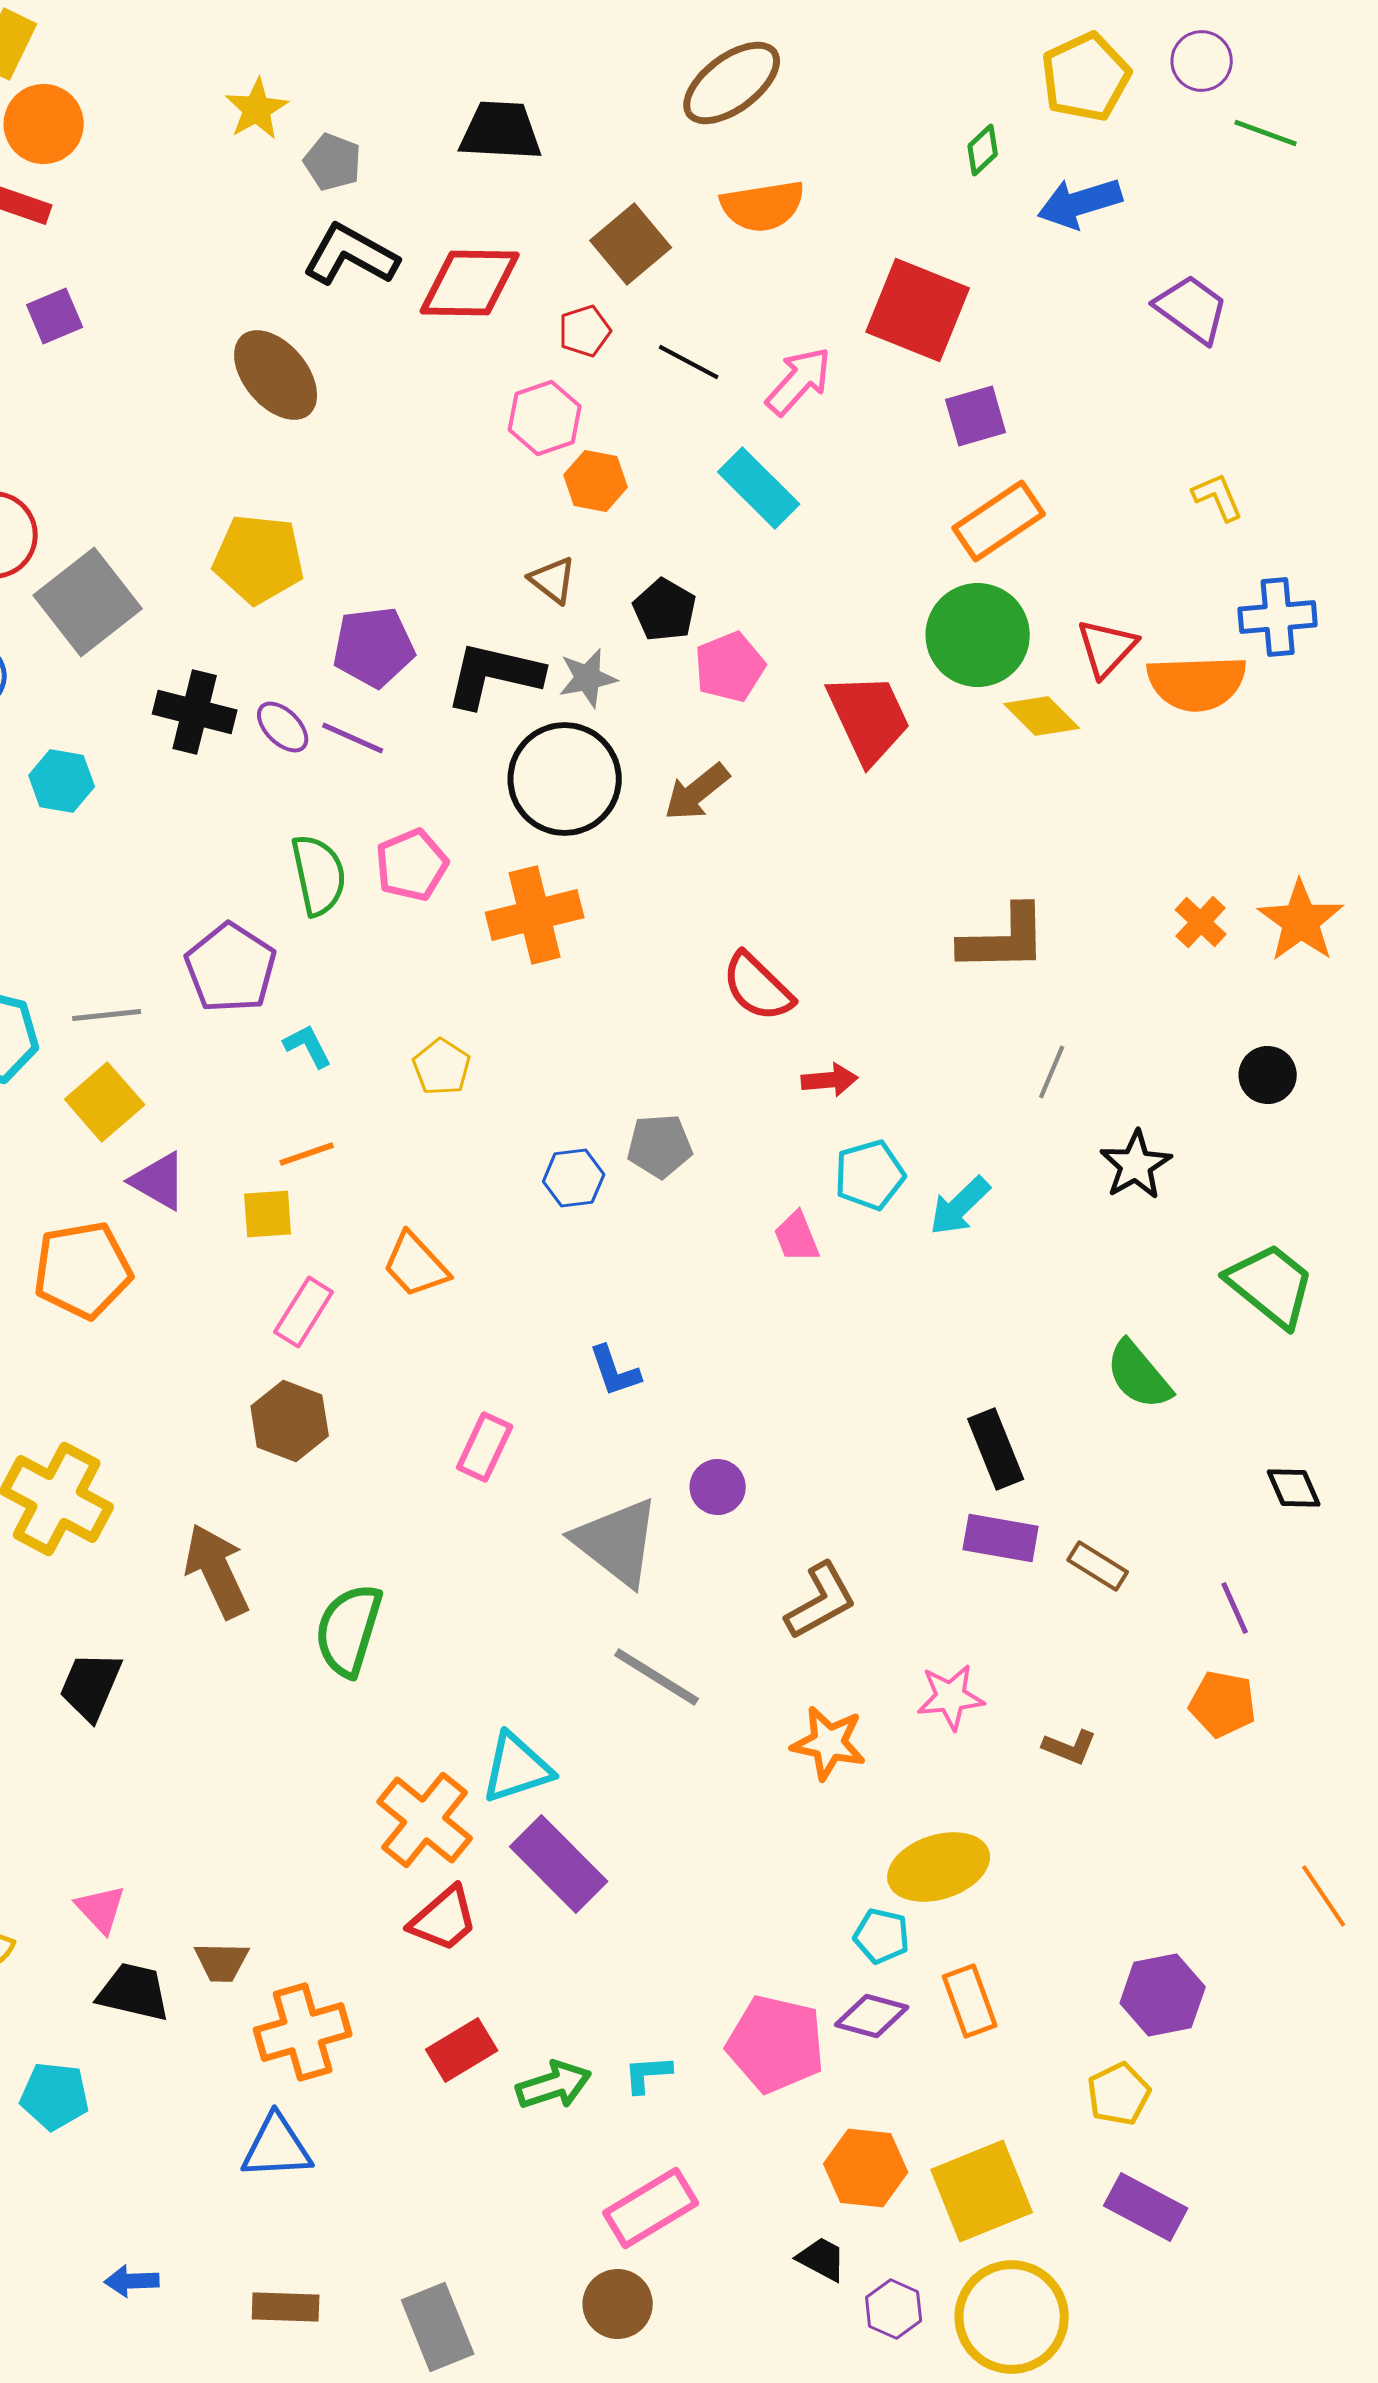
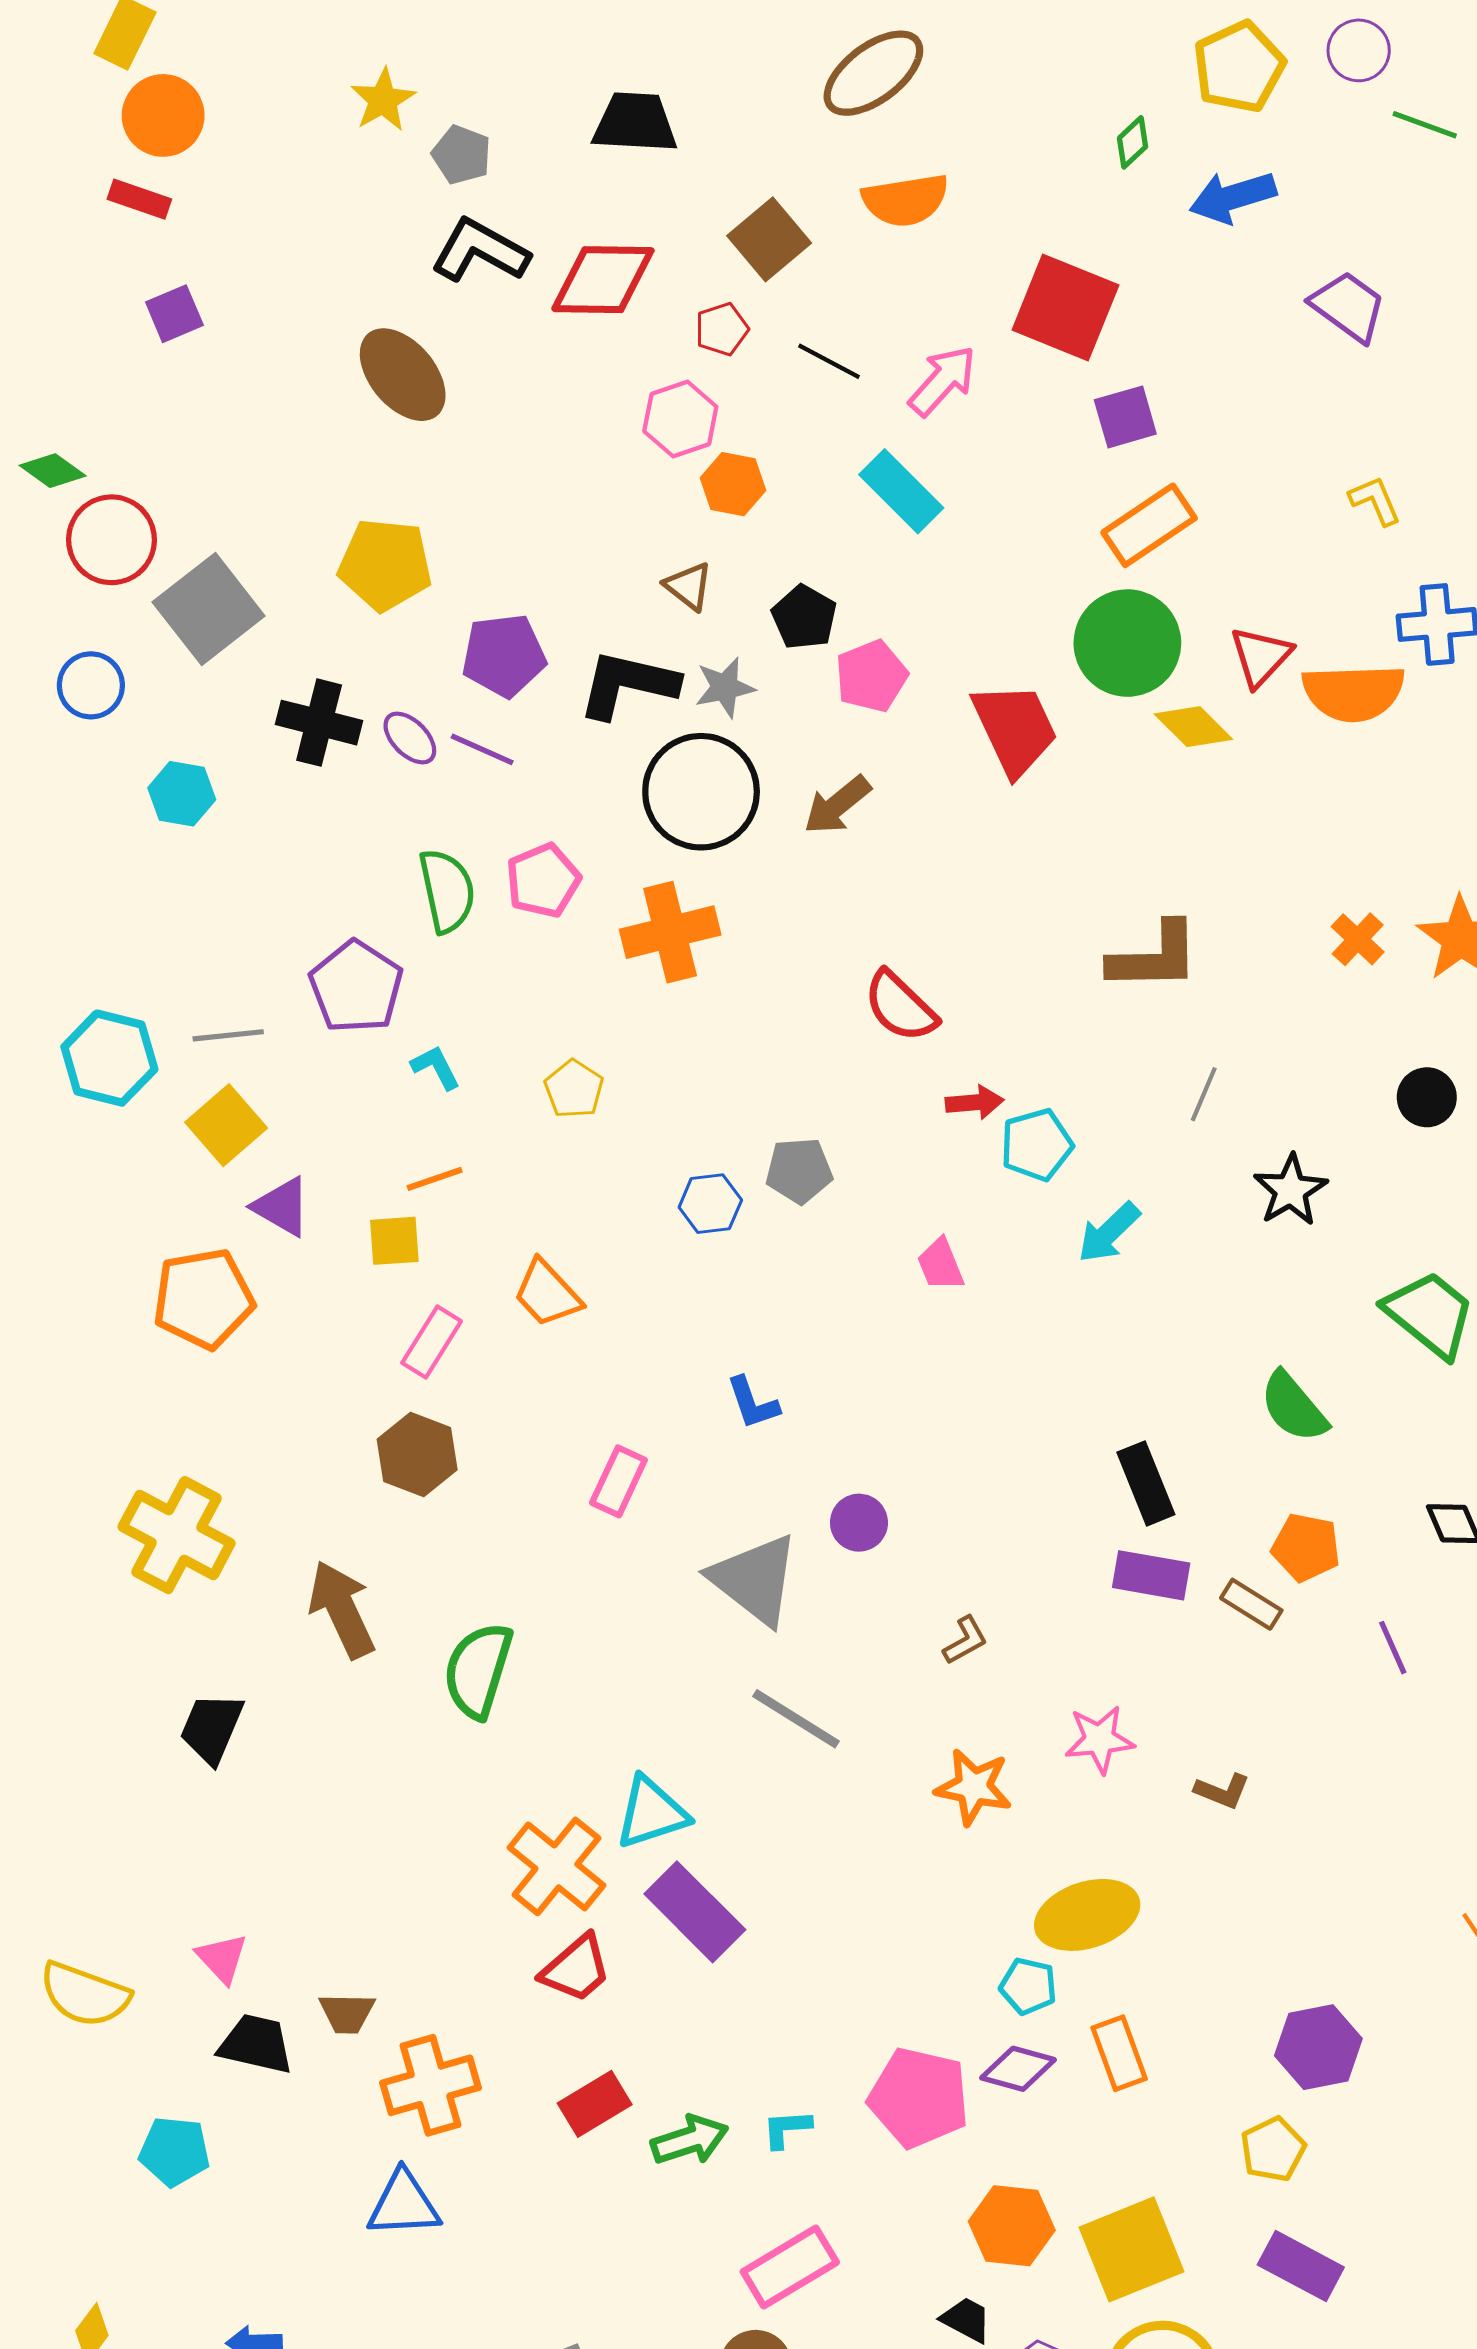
cyan pentagon: (870, 1175) -> (1037, 1145), moved
brown L-shape: (821, 1601) -> (965, 1640), size x0.6
orange pentagon: (1223, 1704) -> (1306, 1547), moved

